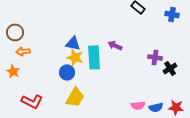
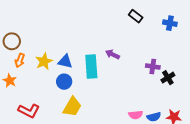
blue triangle: (73, 43) -> (65, 61), moved
orange arrow: (23, 51) -> (20, 60), turned -64
yellow star: (75, 57) -> (44, 61), moved, turned 30

